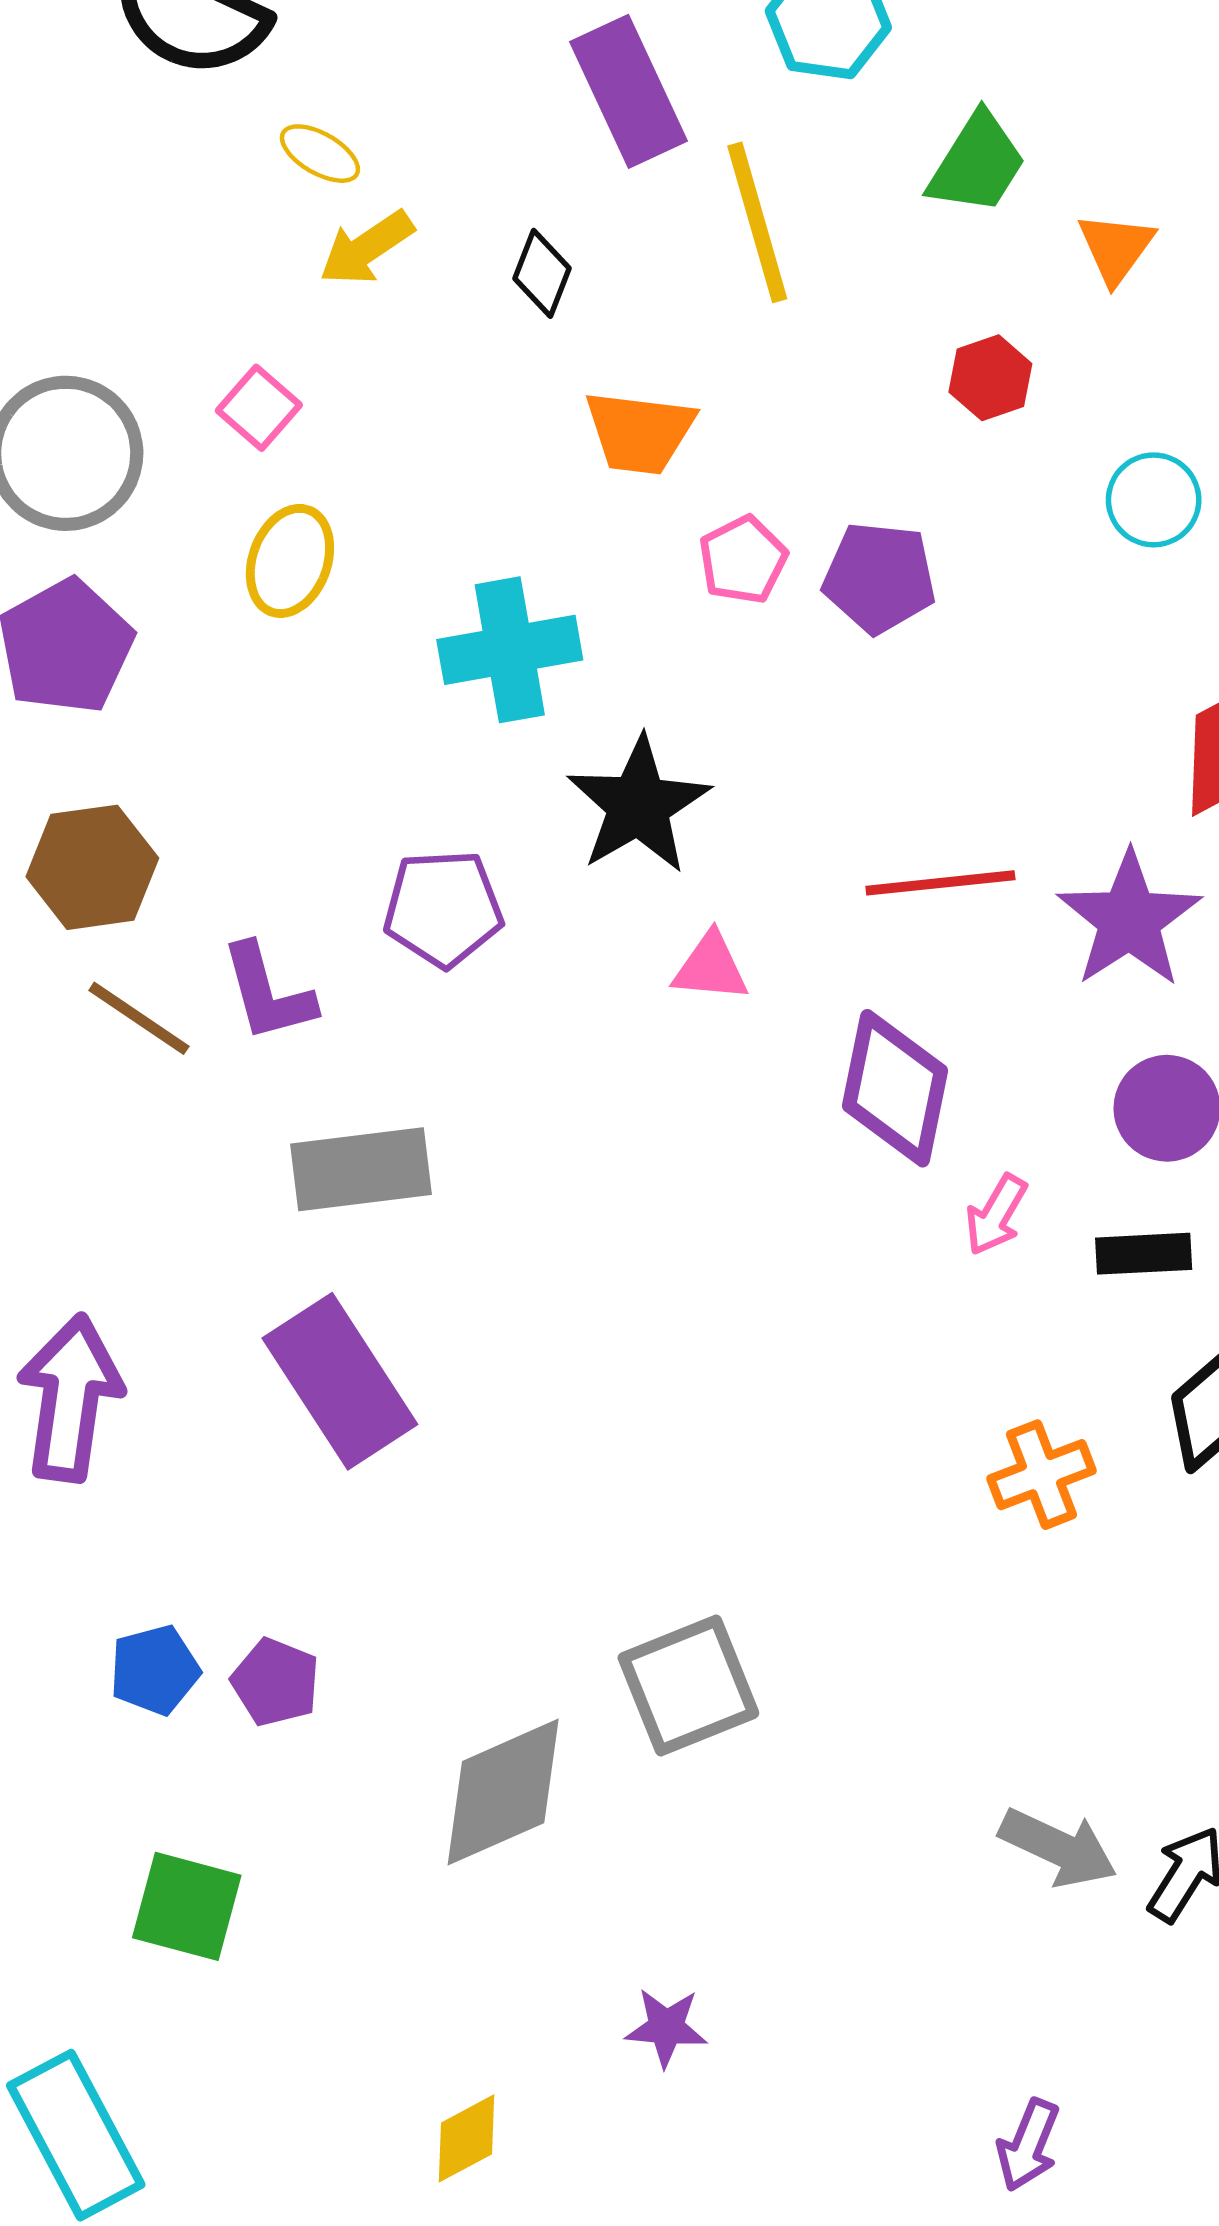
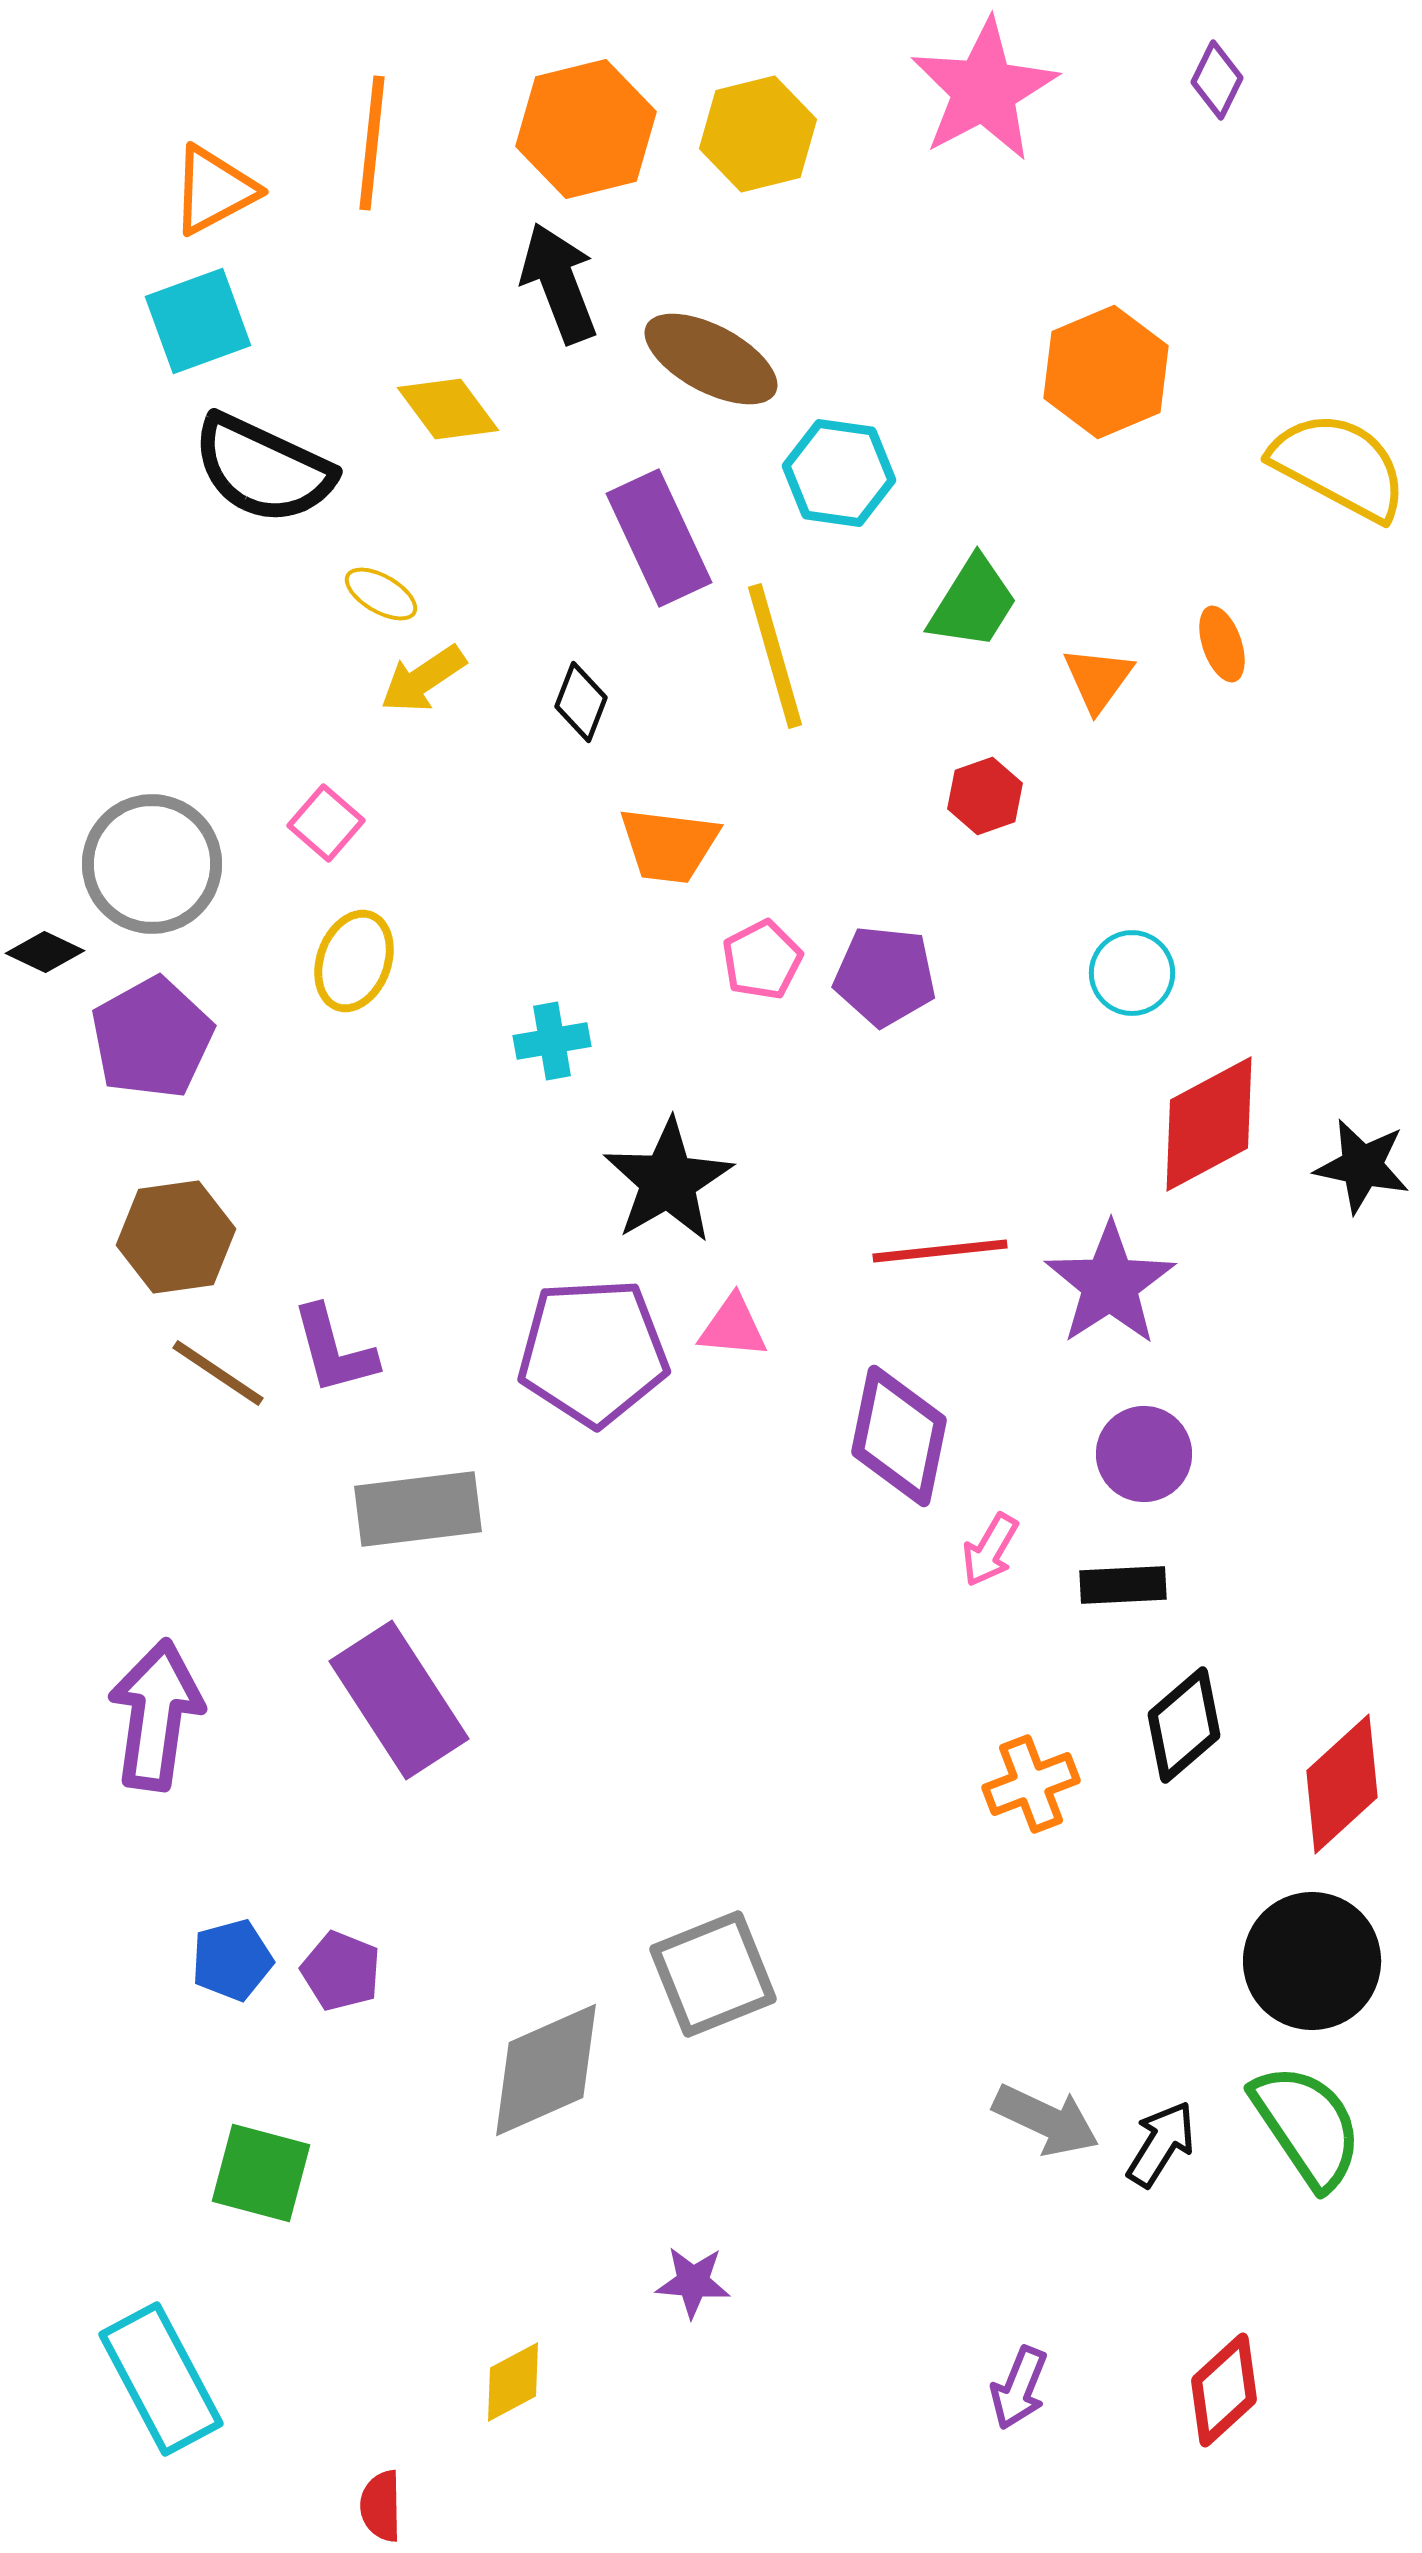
cyan circle: (1154, 500) -> (1132, 973), moved
cyan cross: (510, 650) -> (552, 1041), size x0.6
purple pentagon: (443, 908) -> (593, 1352), moved, size x1.4

